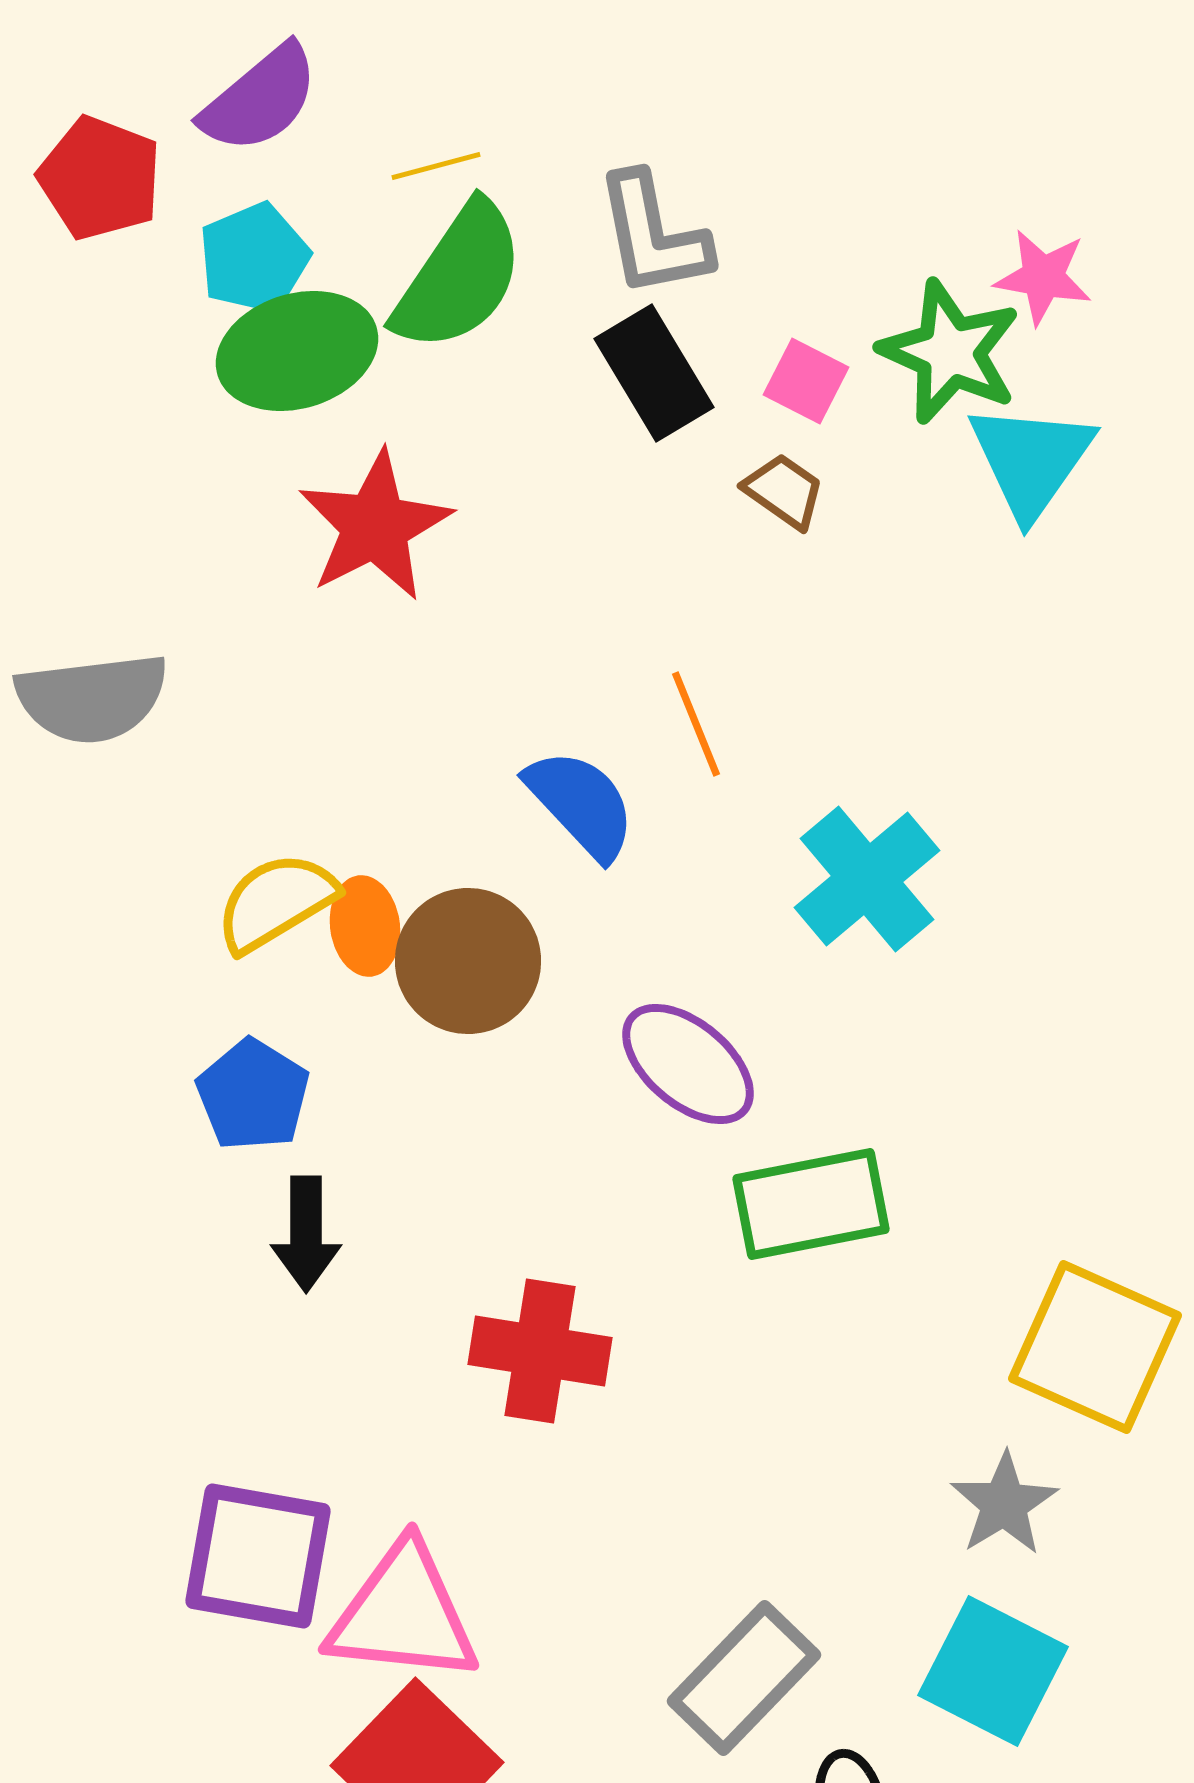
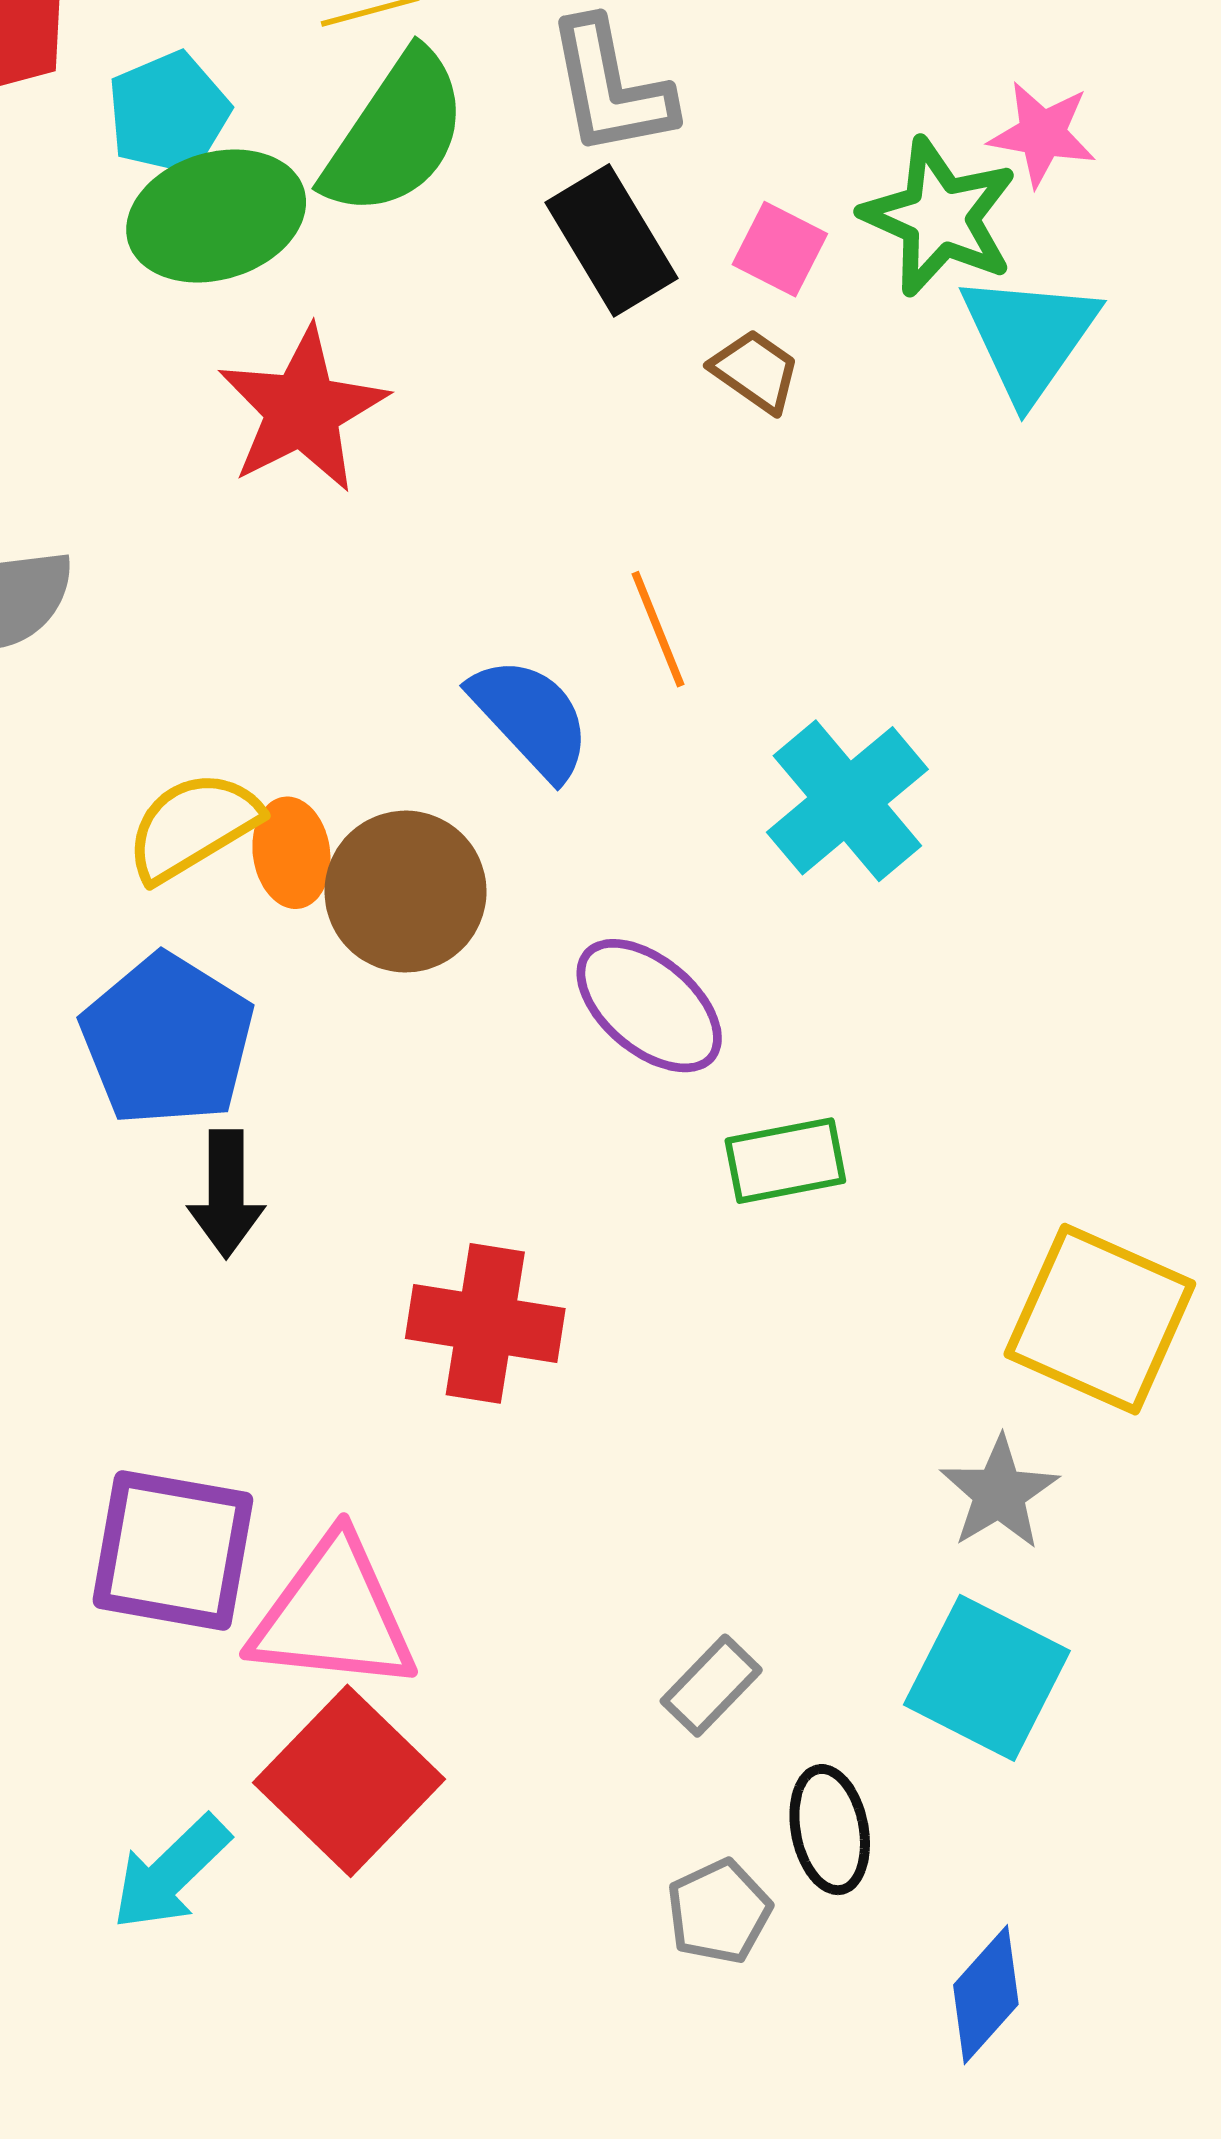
blue pentagon: (253, 1095) -> (167, 1040), size x1.4
green rectangle: (811, 1204) -> (785, 1161), size x0.7
gray rectangle: (744, 1678) -> (711, 1686), size x0.6

